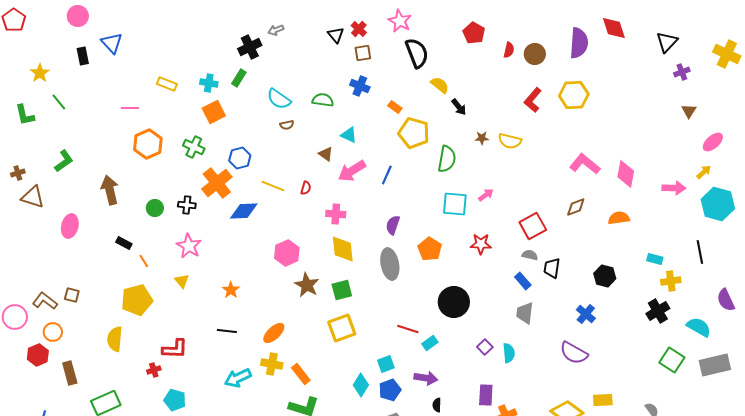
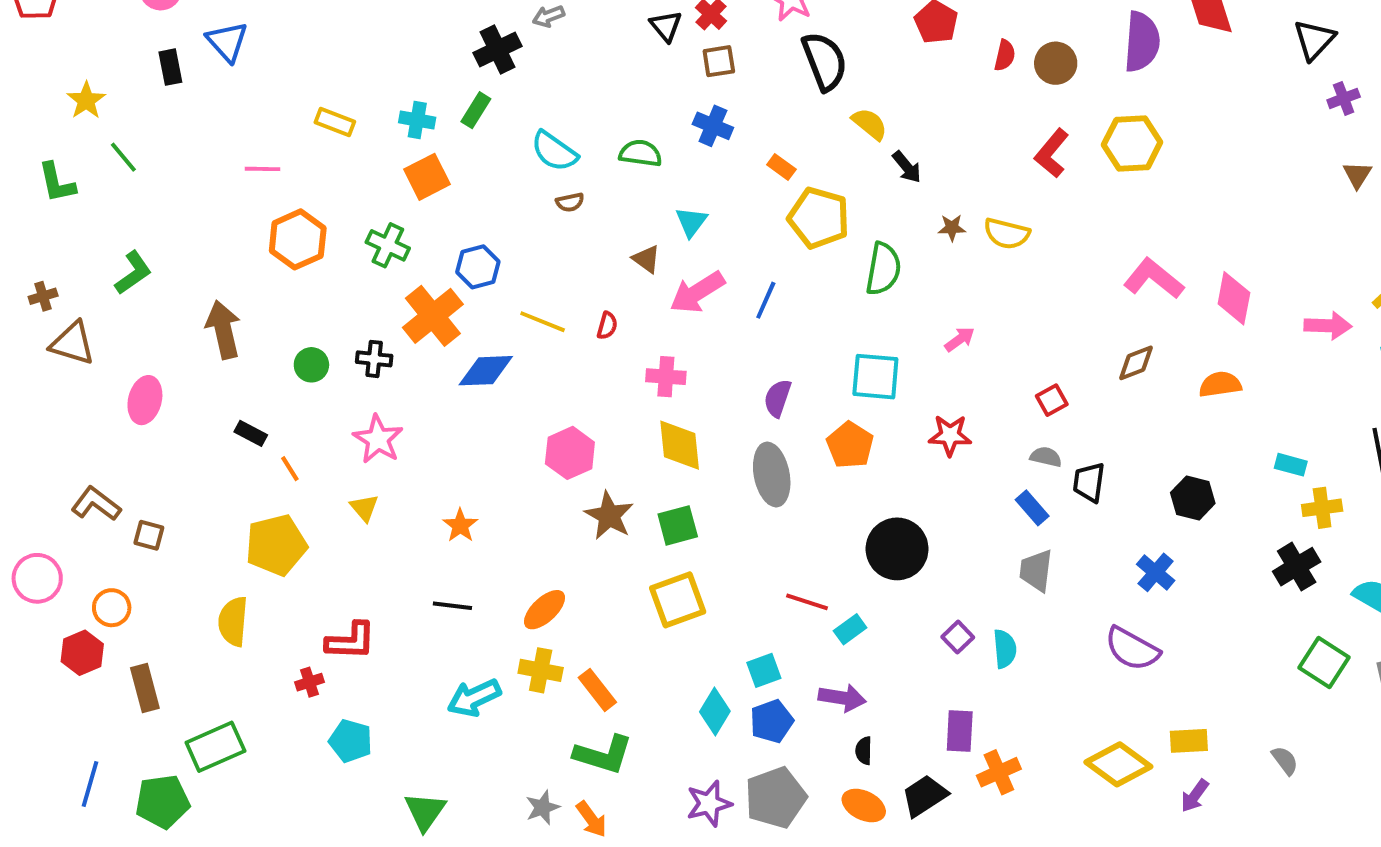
cyan triangle: (349, 135) -> (691, 222), turned 42
cyan square: (455, 204) -> (875, 377), moved
red square: (533, 226) -> (1052, 400), size x0.6
brown L-shape: (45, 301) -> (96, 504), moved

